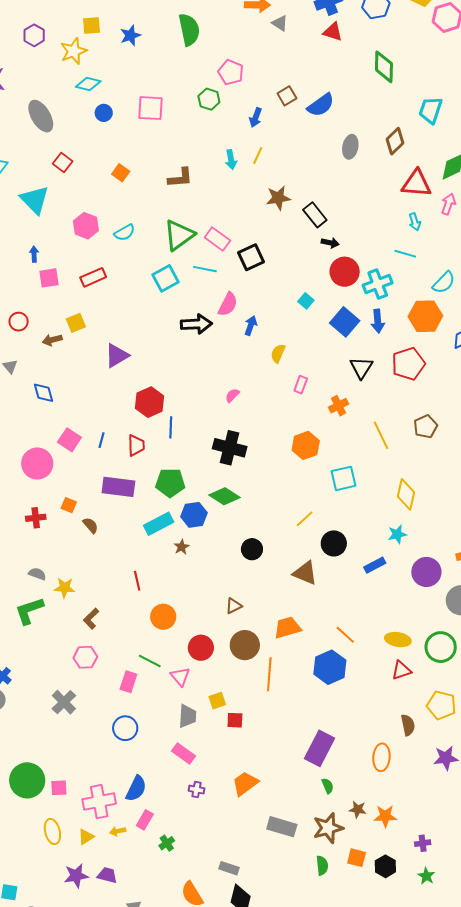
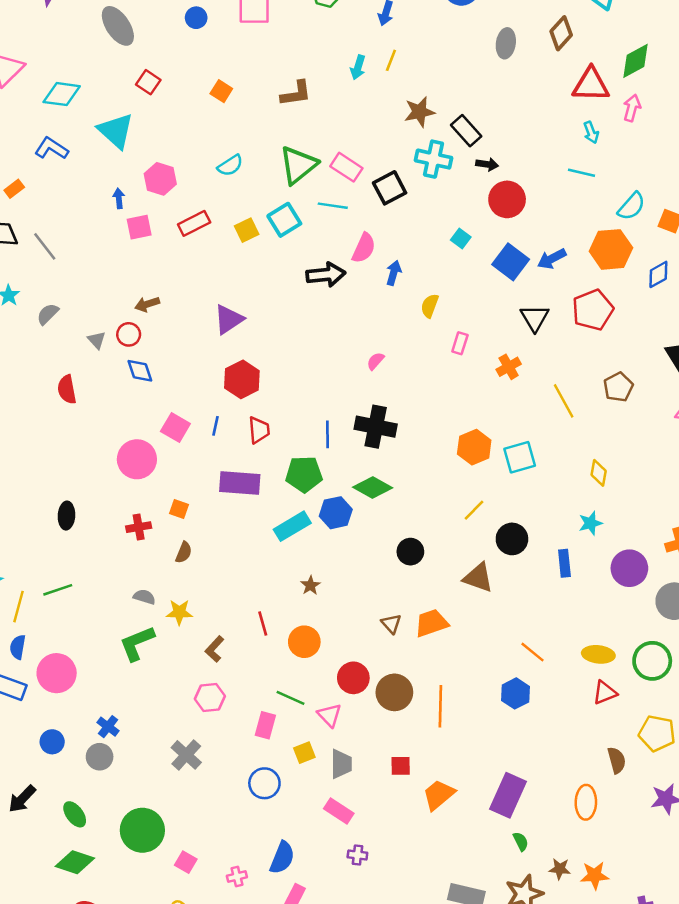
cyan arrow: (231, 160) -> (358, 67), turned 30
pink hexagon: (86, 226) -> (160, 179), moved
cyan cross: (378, 284) -> (433, 159), moved, turned 36
blue arrow: (378, 321) -> (552, 259), turned 70
red circle: (19, 322) -> (129, 334), moved
yellow square: (76, 323) -> (247, 230), moved
red hexagon: (150, 402) -> (242, 379), moved
blue line: (171, 427) -> (328, 434), moved
orange hexagon: (306, 445) -> (474, 447), moved
yellow diamond: (406, 494) -> (599, 473), size x0.7
brown semicircle: (90, 525) -> (184, 552), moved, turned 66
brown star: (182, 547) -> (310, 585), moved
blue rectangle: (375, 565) -> (564, 563), turned -65
red line: (137, 581) -> (263, 623), moved
brown triangle: (234, 606) -> (391, 624), turned -42
orange trapezoid: (288, 628) -> (432, 623), moved
brown circle: (245, 645) -> (394, 692), moved
blue hexagon: (330, 667) -> (516, 693), size x0.7
yellow square: (217, 701) -> (304, 753), moved
green circle: (27, 780) -> (142, 830), moved
orange trapezoid: (245, 784) -> (439, 795), moved
pink square: (59, 788) -> (186, 862), turned 36
pink cross: (99, 802) -> (237, 877), size x0.5

